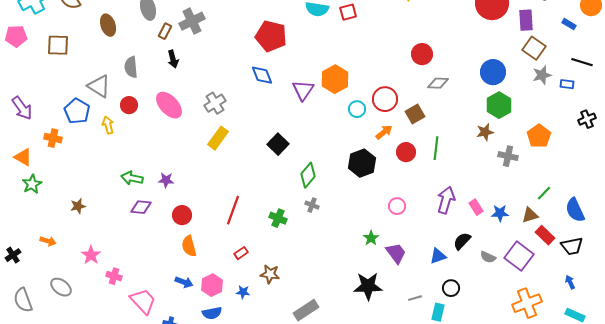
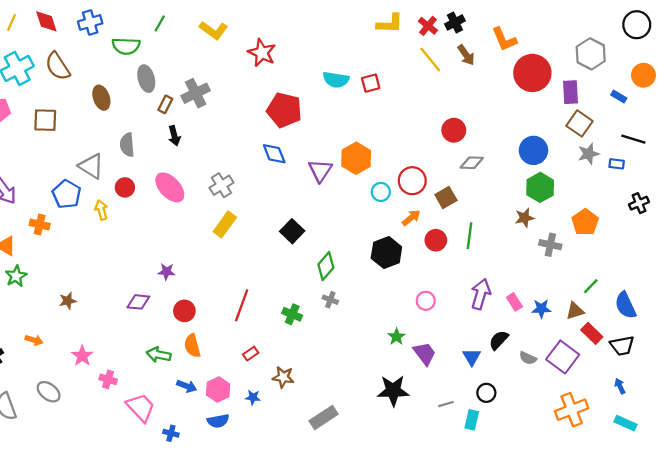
green arrow: (132, 178) -> (159, 355), moved
blue triangle: (438, 256) -> (472, 357), turned -42

